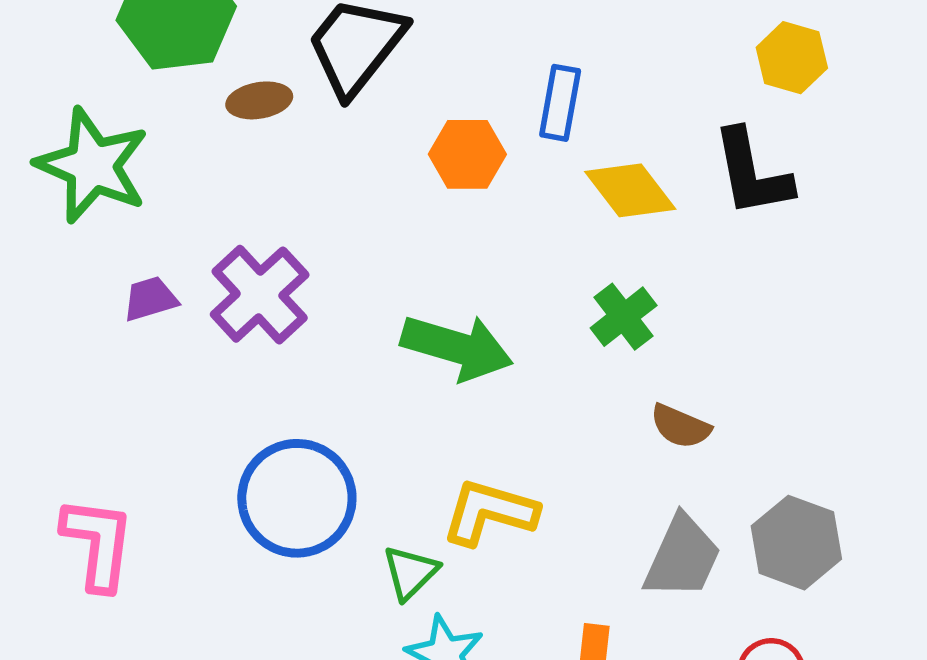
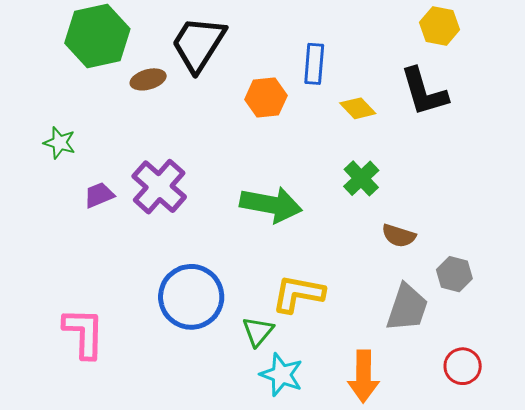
green star: (92, 165) -> (60, 143), moved, size x0.5
yellow diamond: (630, 190) -> (358, 108), size x0.7
gray hexagon: (796, 543) -> (454, 274), moved, size x0.7

